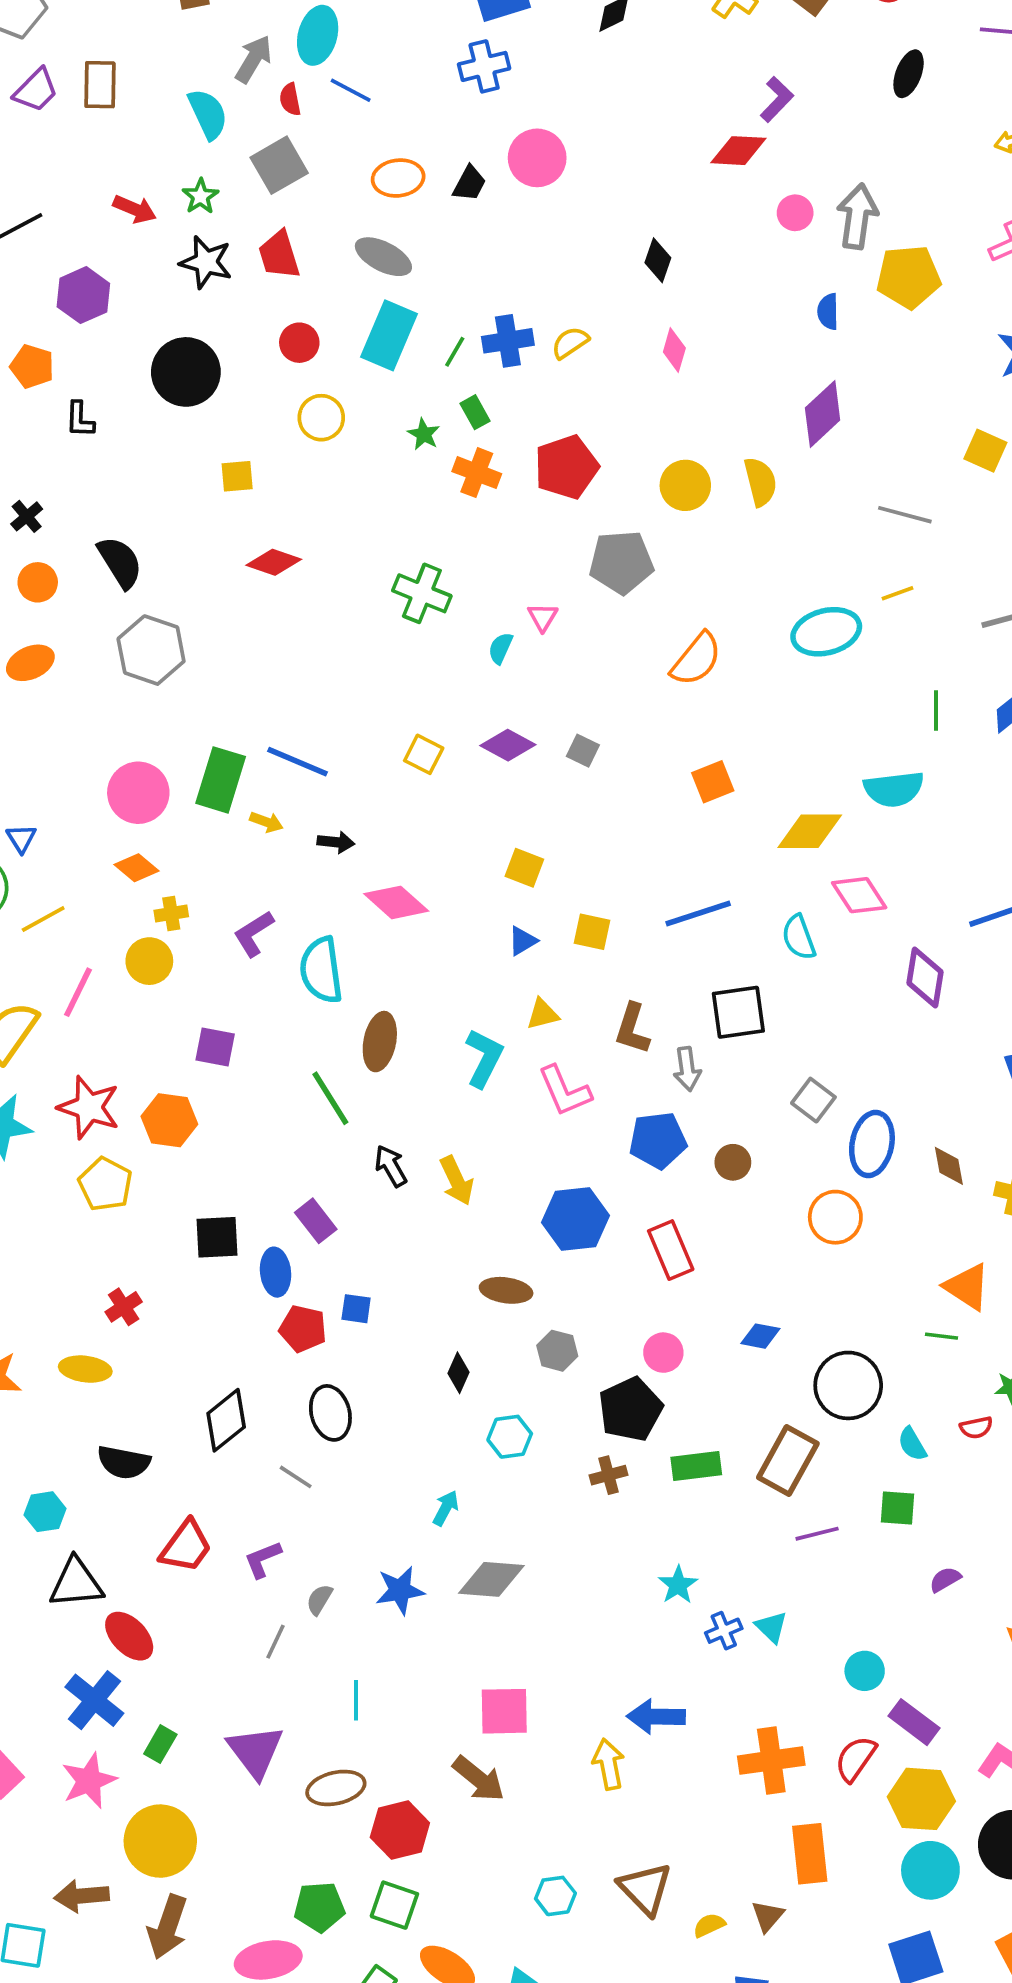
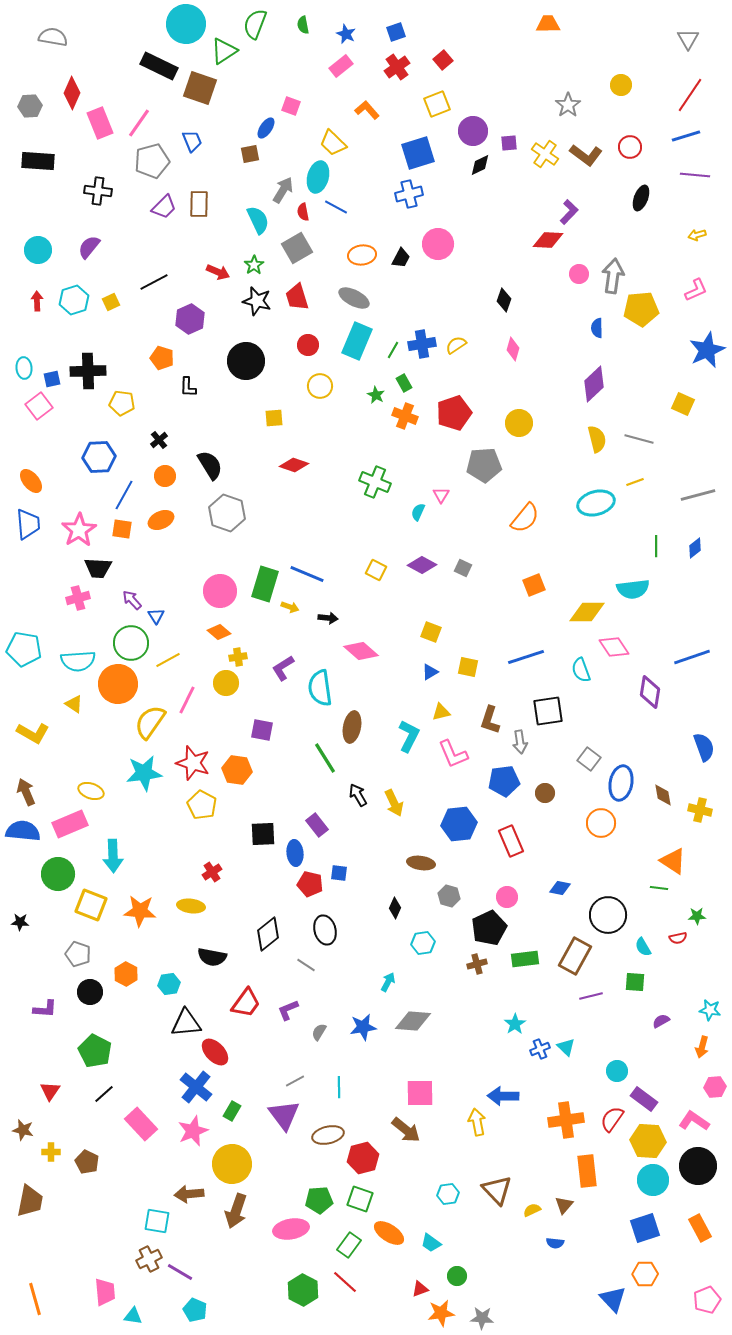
yellow semicircle: (760, 482) -> (597, 439), moved
gray line: (276, 1642) -> (295, 1081), moved, turned 36

